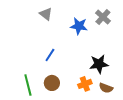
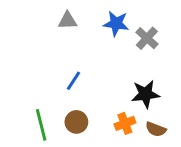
gray triangle: (46, 14) -> (68, 21), turned -40
gray cross: (103, 17) -> (147, 38), moved
blue star: (79, 26) -> (116, 24), moved

